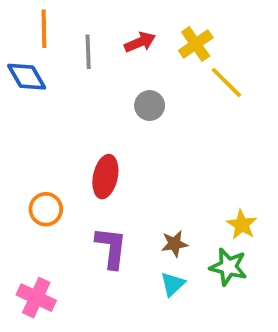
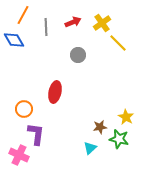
orange line: (44, 29) -> (23, 15), turned 30
brown star: (175, 244) -> (100, 127), moved
purple L-shape: (111, 248) -> (36, 134), moved

